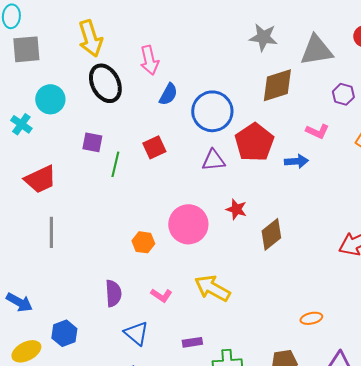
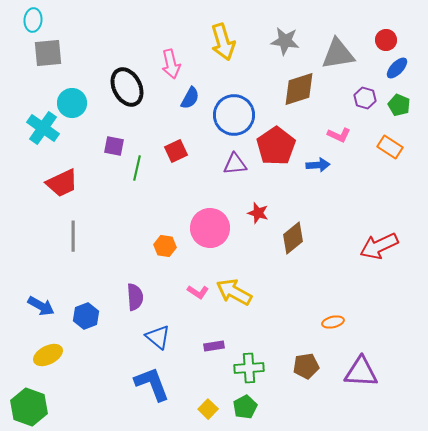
yellow arrow: (90, 38) -> (223, 42), moved
cyan cross: (21, 124) -> (43, 128), size x1.5
pink L-shape: (161, 295) -> (198, 292), moved
blue hexagon: (64, 333) -> (86, 316), moved

